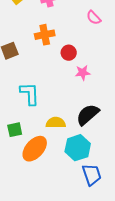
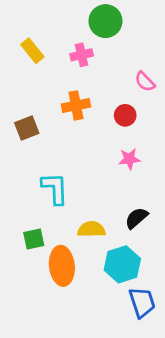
red circle: (69, 53) -> (125, 115), moved
black semicircle: (88, 115) -> (136, 218), size x0.7
orange ellipse: (35, 149) -> (62, 266), turned -48

